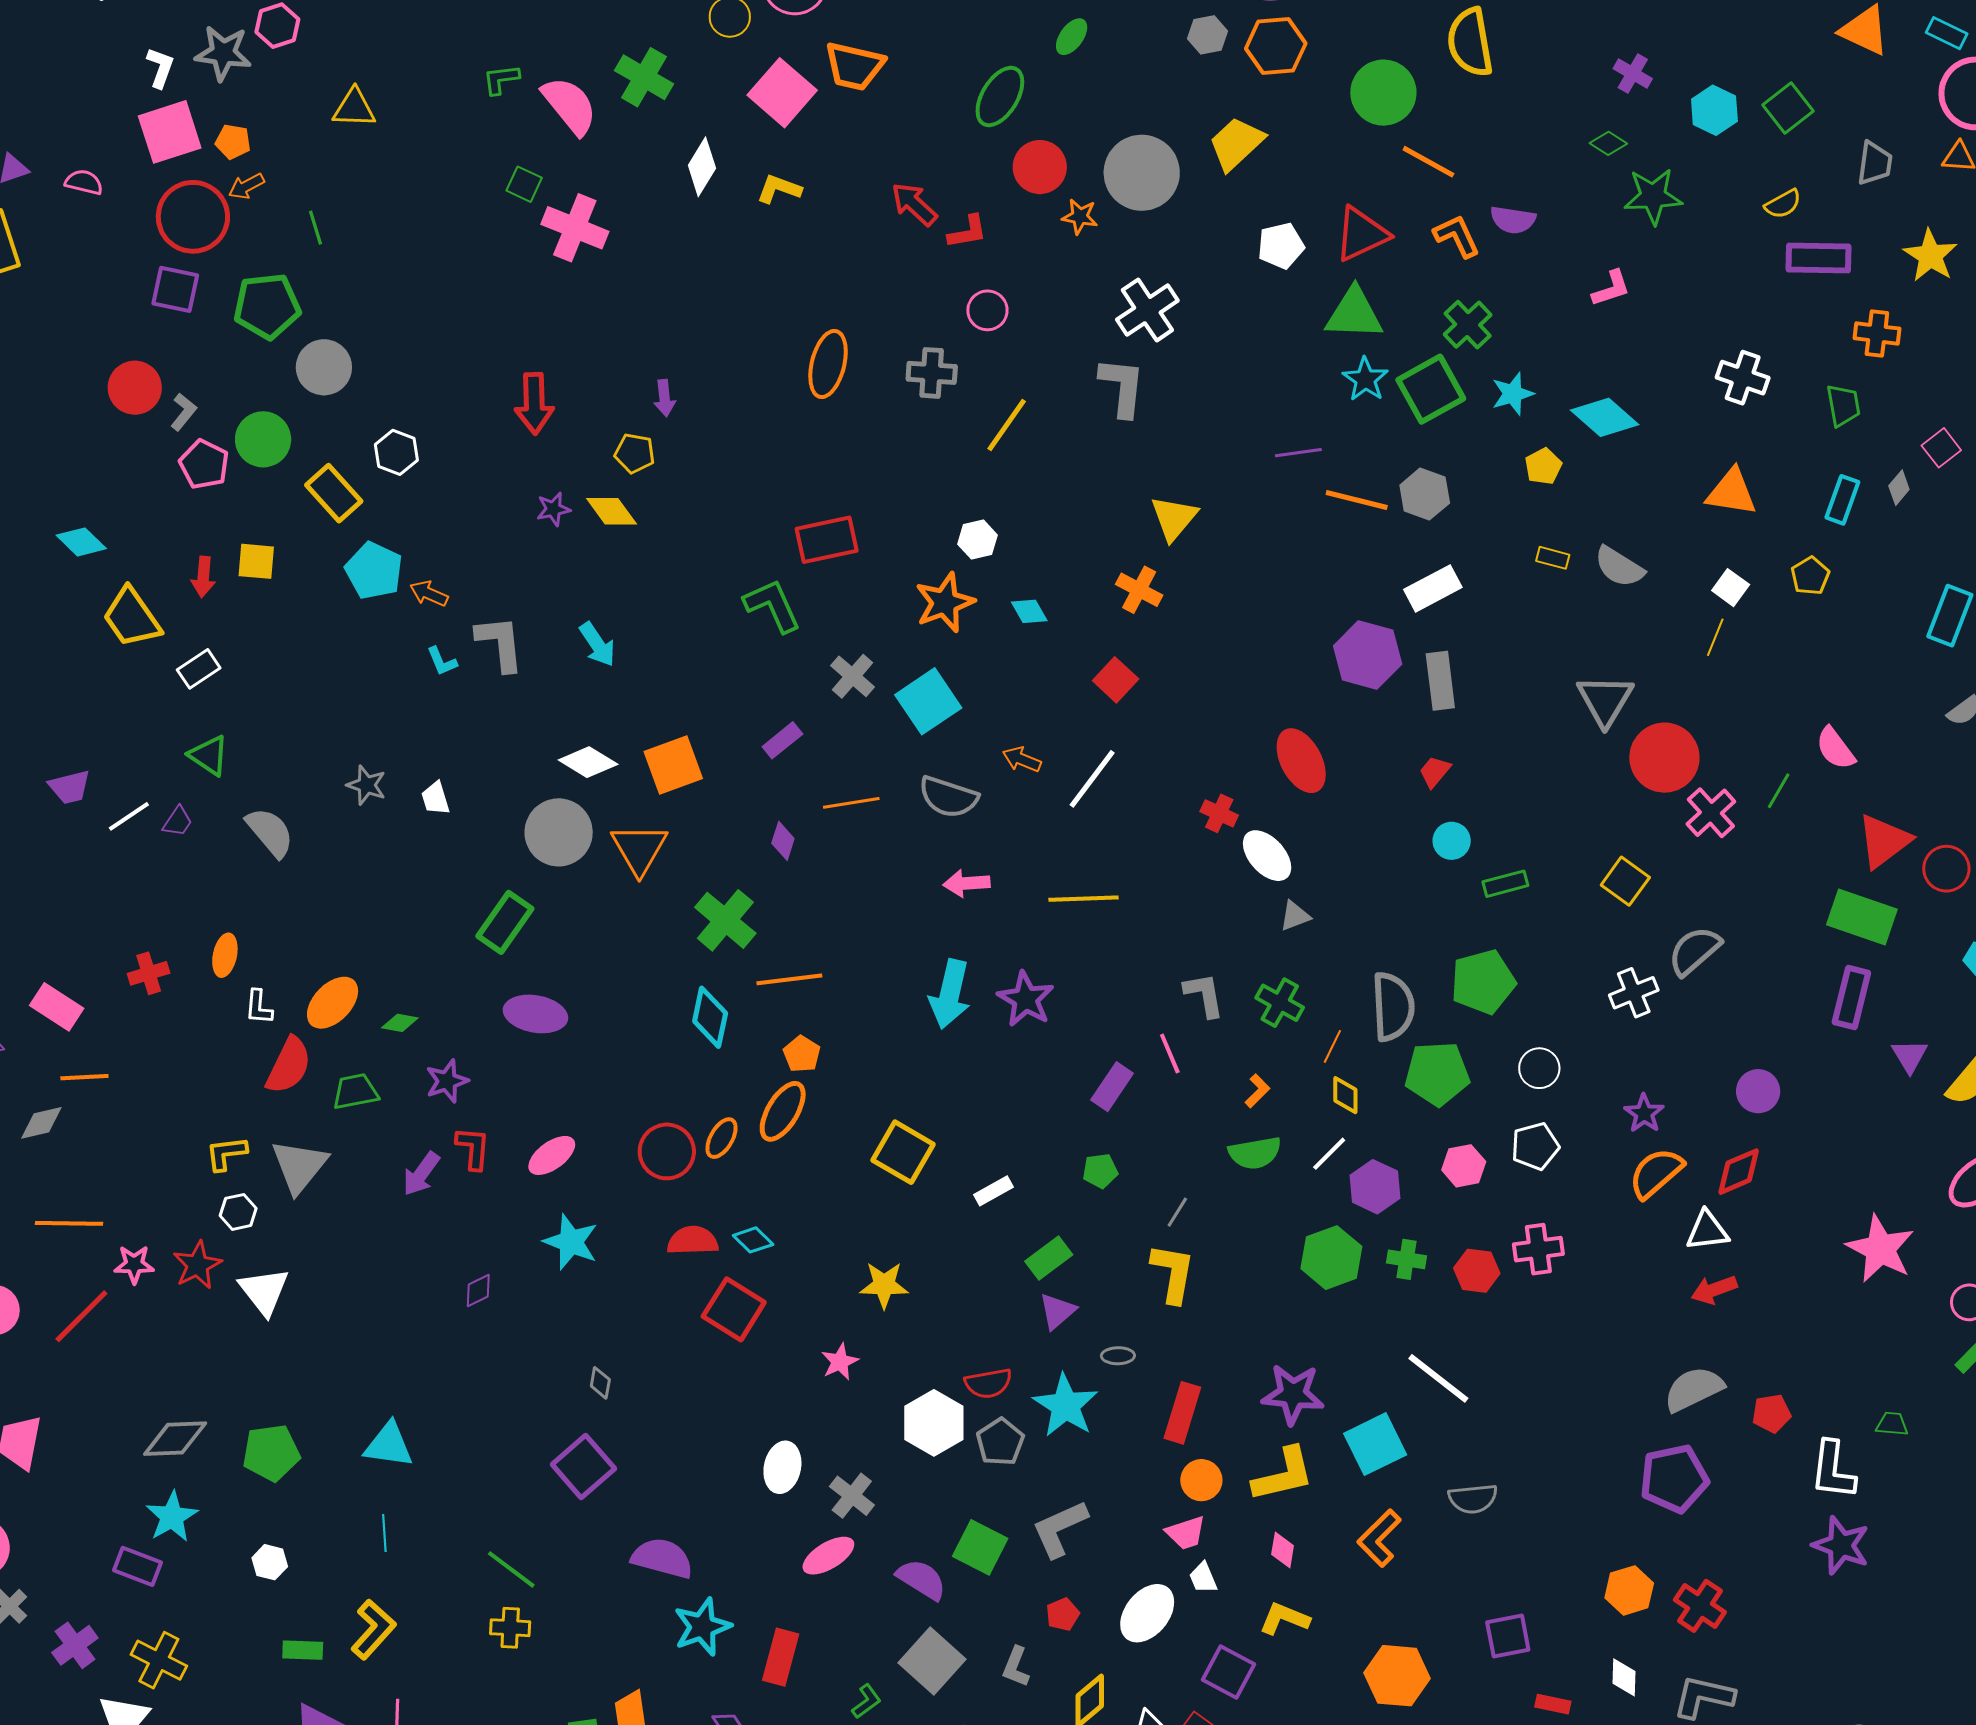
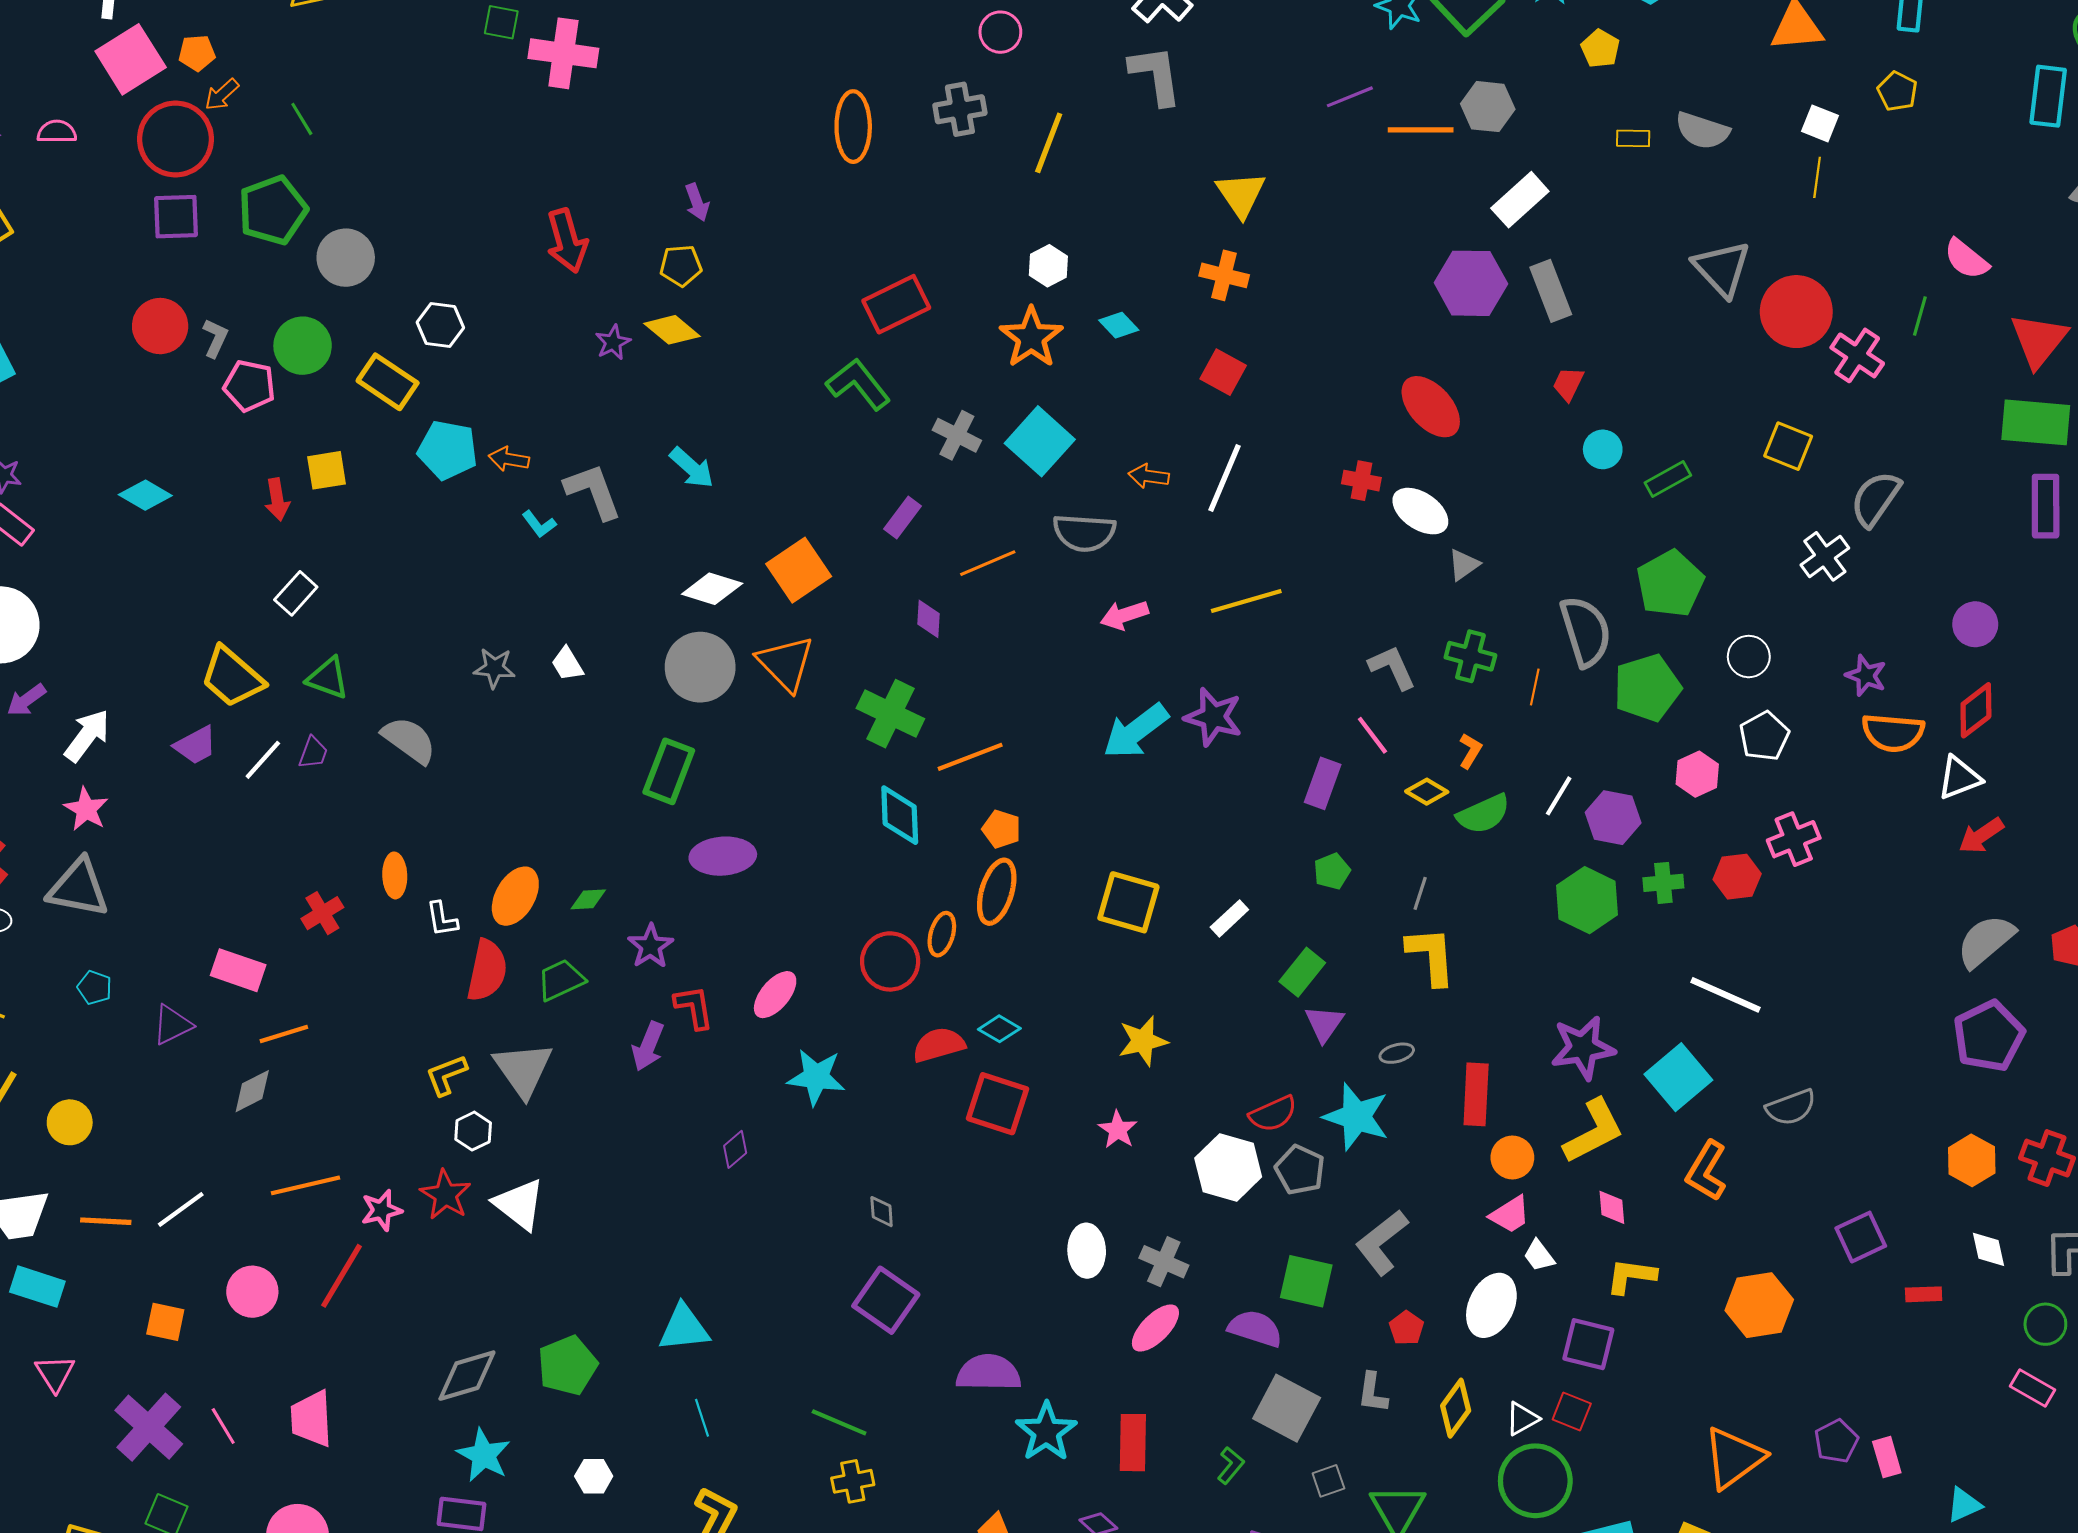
yellow trapezoid: (132, 618) -> (232, 677), moved
cyan arrow: (950, 994) -> (1136, 731), turned 54
yellow diamond: (1345, 1095) -> (1427, 792), moved, turned -45
orange semicircle: (1656, 1173) -> (1893, 733), turned -120

